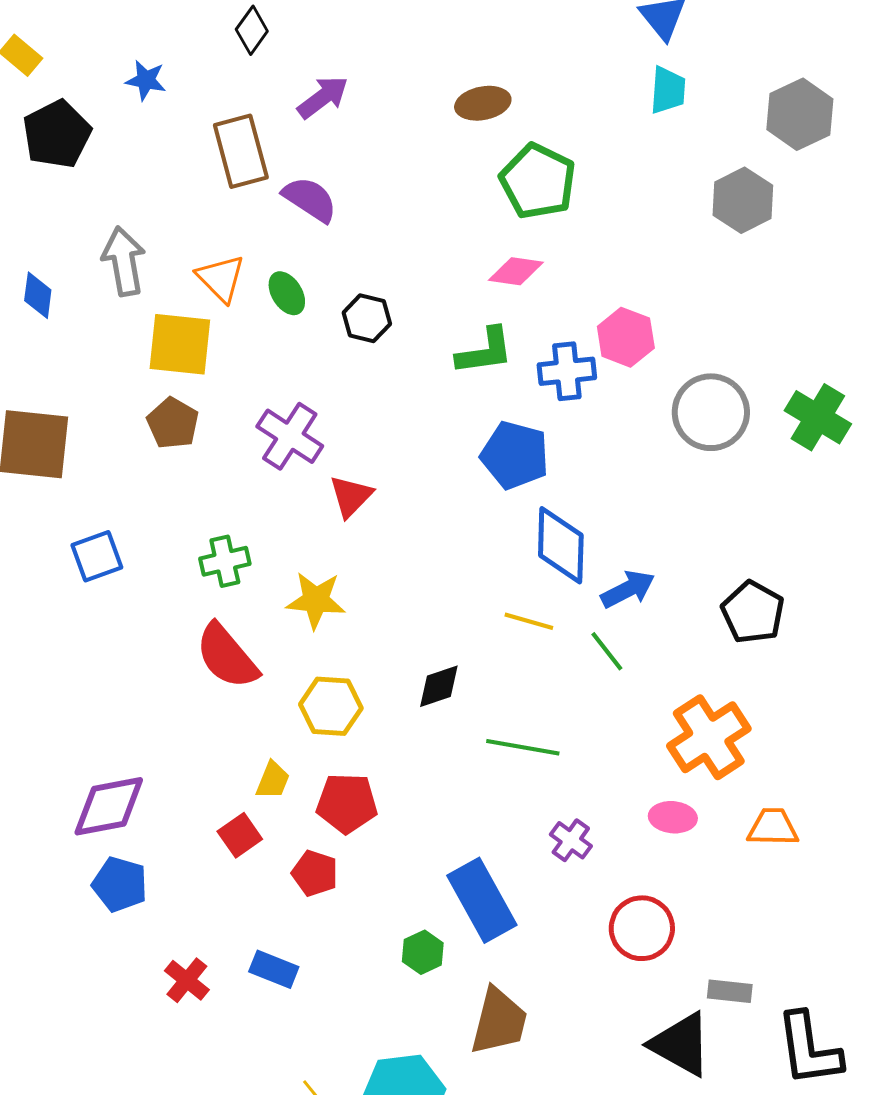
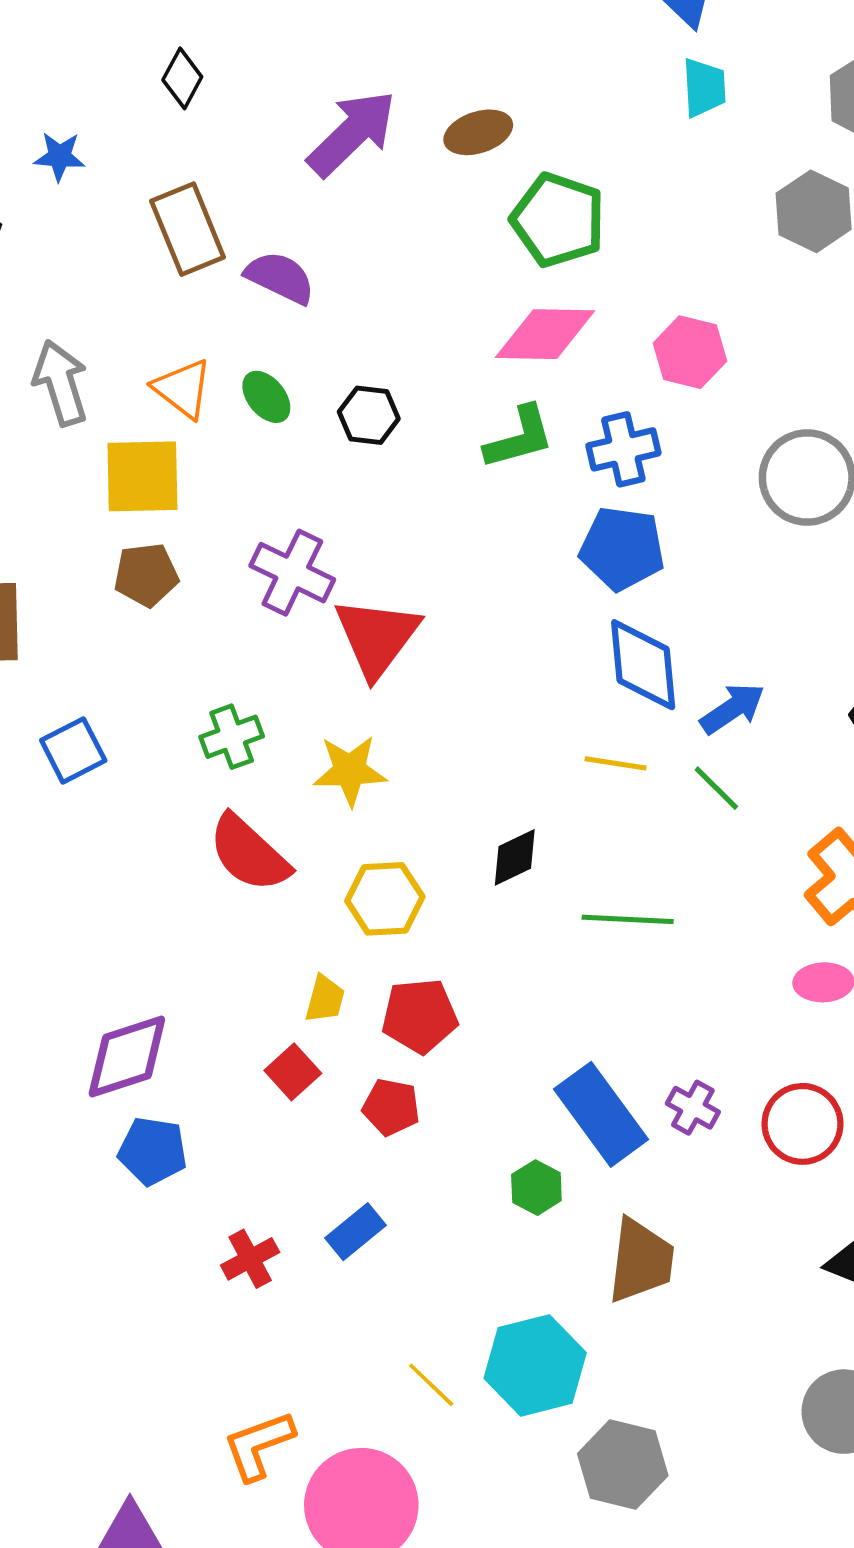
purple arrow: (323, 97) -> (352, 133), moved, size x1.5
pink diamond: (516, 271) -> (545, 334), size x1.5
pink hexagon: (626, 337) -> (690, 352), moved
brown pentagon: (173, 423) -> (146, 575), turned -30
blue pentagon: (515, 455) -> (622, 548), moved
red triangle: (351, 496) -> (377, 637), size x1.6
purple cross: (571, 840) -> (693, 1108), moved
blue rectangle: (274, 969) -> (356, 1232), turned -54
red cross: (187, 980) -> (250, 1259), turned 30

